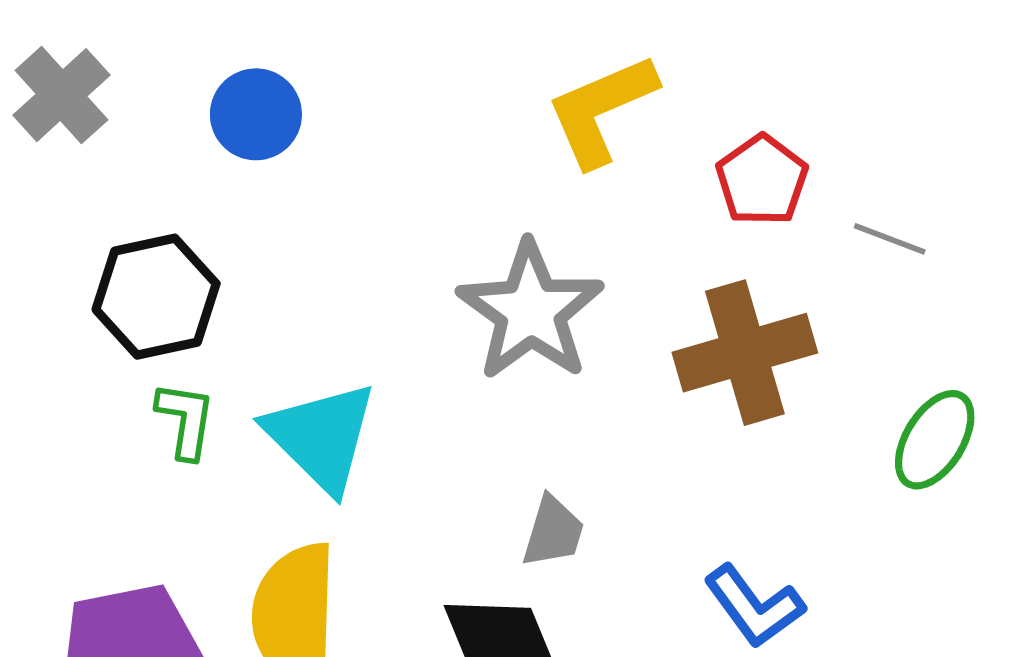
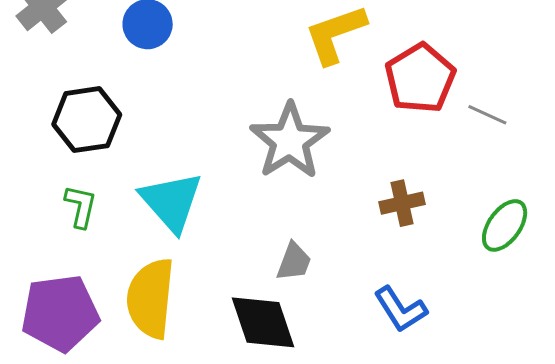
red pentagon: (762, 180) -> (420, 78), size x1.4
brown cross: (745, 353) -> (402, 203), moved, size x0.6
green L-shape: (186, 420) -> (81, 206), moved

